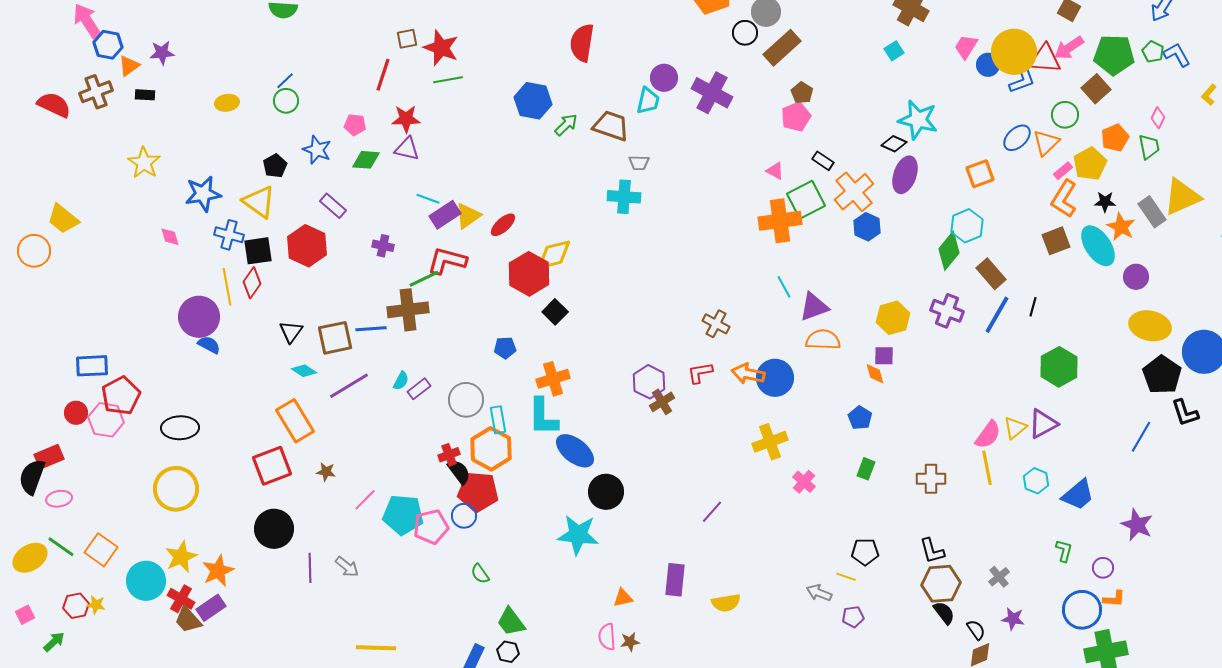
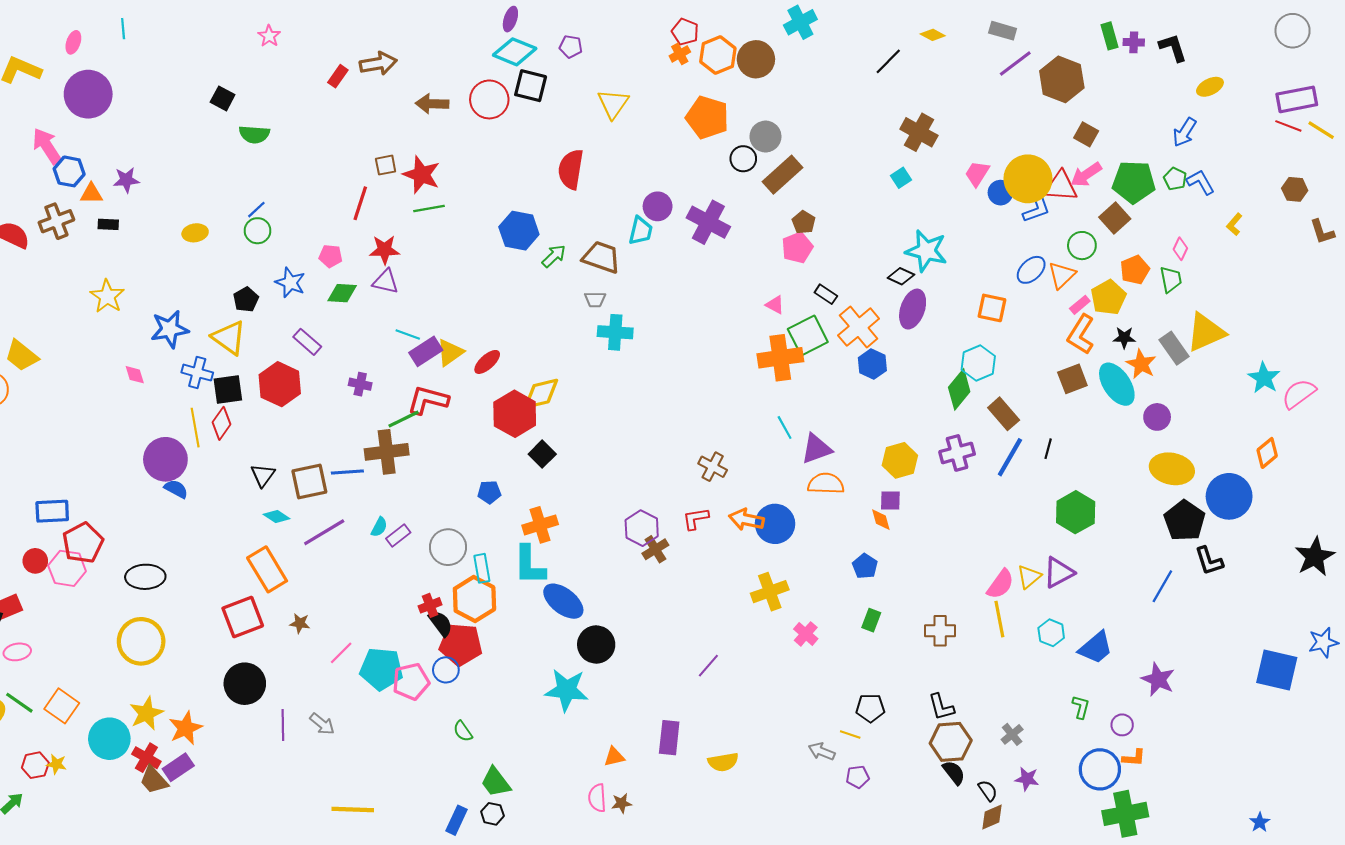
orange triangle: (129, 66) -> (91, 194), turned 35
gray trapezoid: (639, 163) -> (595, 299), moved
orange square: (980, 174) -> (992, 308), turned 32
purple cross: (947, 311) -> (957, 453), turned -36

